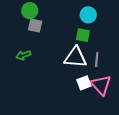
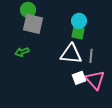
cyan circle: (88, 15) -> (79, 21), moved
gray square: (35, 25) -> (33, 24), size x1.5

